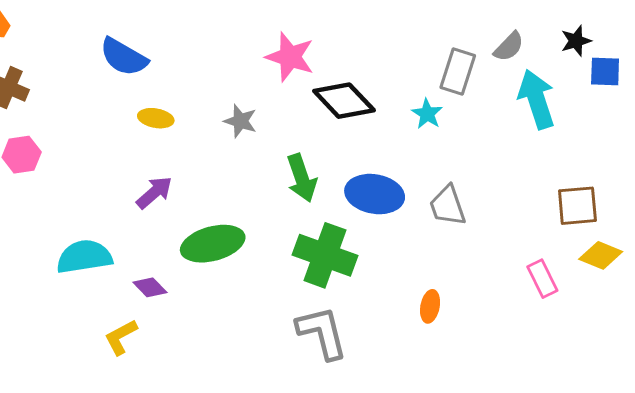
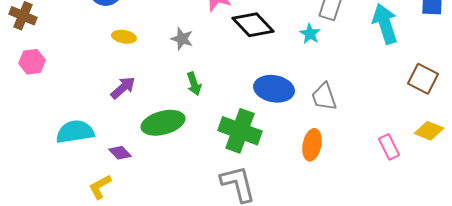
green arrow: (302, 178) -> (194, 84), moved, size x0.7
brown square: (577, 206) -> (423, 79), moved, turned 32
orange ellipse: (430, 306) -> (312, 145), moved, size x1.4

